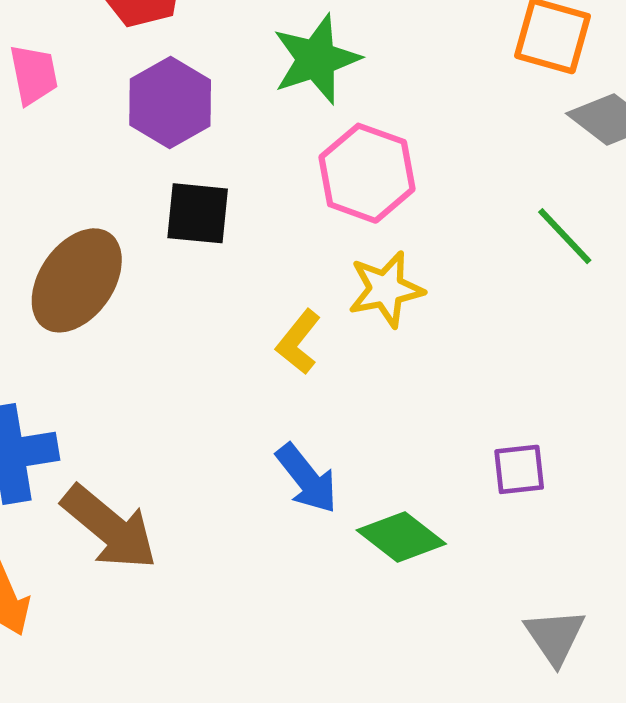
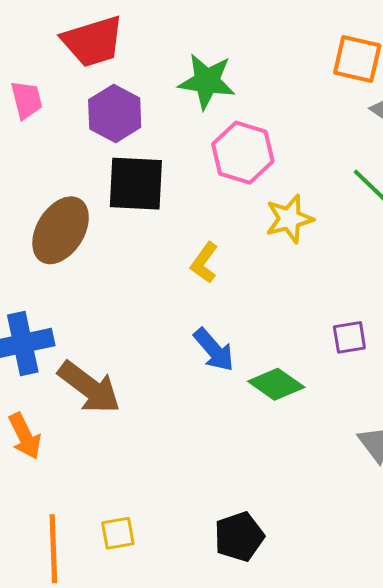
green star: (316, 59) -> (207, 81), turned 30
black square: (198, 213) -> (136, 184), size x1.4
yellow star: (386, 289) -> (289, 219), moved

